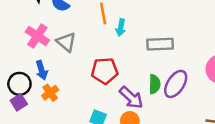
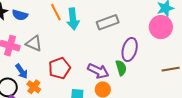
cyan arrow: (121, 28) -> (73, 19), size x1.5
red pentagon: (105, 71) -> (59, 68), moved
green semicircle: (155, 84) -> (121, 68), moved

